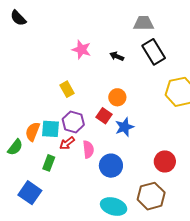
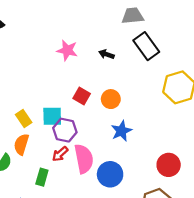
yellow rectangle: (67, 89) -> (24, 119), moved
red square: (104, 116) -> (82, 96), moved
cyan square: (51, 129) -> (52, 116), moved
pink semicircle: (88, 149) -> (84, 159), size x1.5

